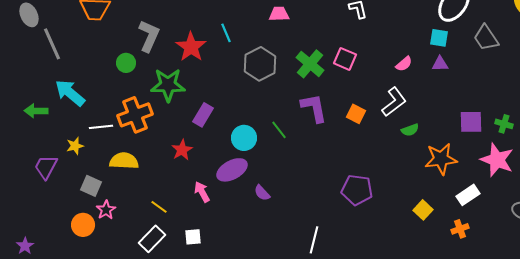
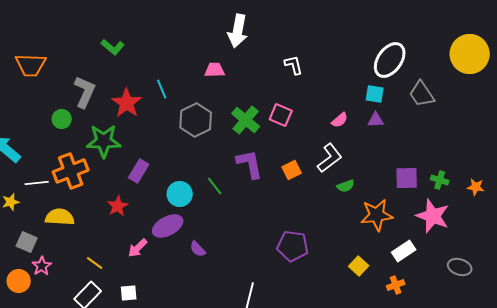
orange square: (356, 114) -> (292, 170), turned 36
pink arrow: (202, 192) -> (138, 248), turned -105

